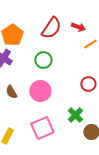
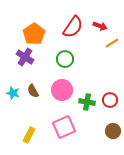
red circle: (88, 84) -> (110, 100), moved
green cross: (75, 115) -> (87, 102), moved, turned -35

